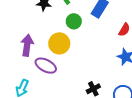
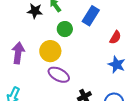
purple ellipse: (46, 66) -> (59, 75), moved

